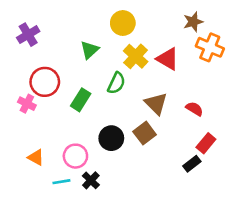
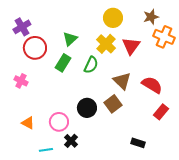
yellow circle: (123, 23) -> (113, 18), moved
red triangle: (168, 59) -> (131, 46), turned 36
red circle: (45, 82) -> (35, 48), moved
green rectangle: (81, 100) -> (63, 63), moved
red semicircle: (194, 109) -> (152, 85), size x1.5
black rectangle: (192, 164) -> (138, 143), moved, turned 56
cyan line: (61, 182) -> (46, 150), moved

